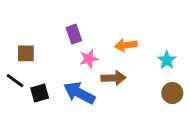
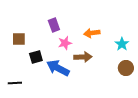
black line: (15, 81) -> (15, 83), moved, turned -40
black square: (40, 93) -> (36, 57), moved

